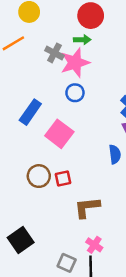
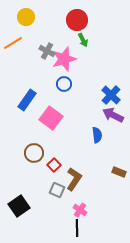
green arrow: (82, 40) -> (83, 40), moved, turned 64
red square: (63, 178) -> (54, 165), moved, turned -32
brown L-shape: (87, 207) -> (74, 179), turned 130
gray square: (67, 263) -> (57, 190), moved

